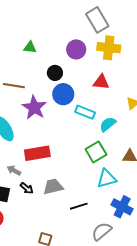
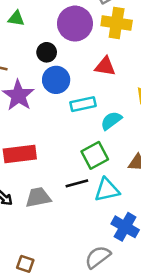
purple circle: (76, 49) -> (75, 24), size x1.4
cyan rectangle: (85, 112) -> (83, 104), turned -36
black line: (79, 206) -> (77, 183), moved

